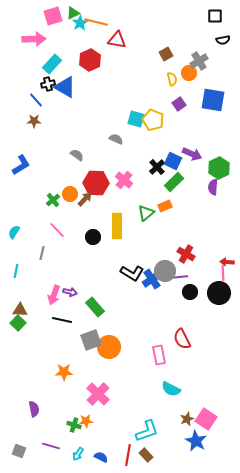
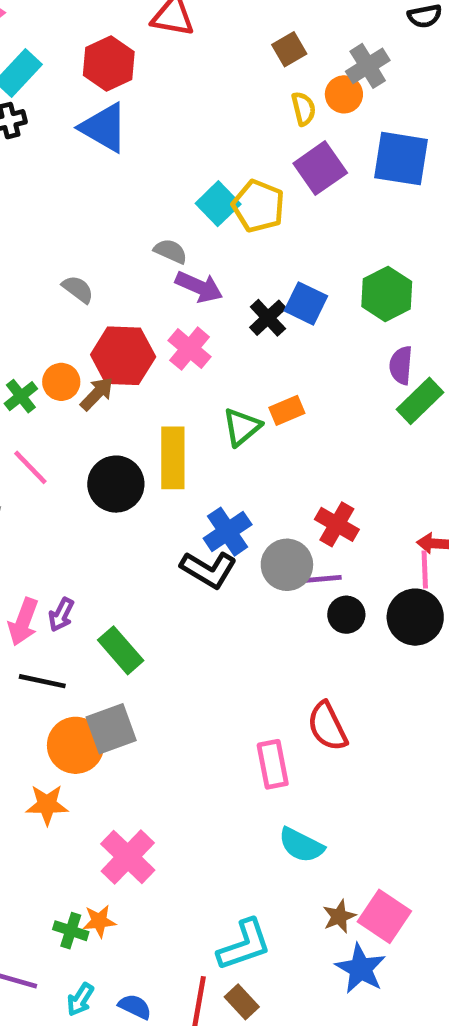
blue triangle: (65, 87) -> (104, 128), moved
purple square: (179, 104) -> (320, 168), size x1.5
cyan square: (136, 119) -> (218, 204), turned 30
purple arrow: (192, 154) -> (199, 287), moved
green hexagon: (219, 168) -> (387, 294), moved
green rectangle: (174, 182) -> (420, 401), moved
black circle: (93, 237) -> (116, 484), size x1.5
blue cross: (152, 279) -> (228, 532), moved
purple arrow: (70, 292) -> (61, 615), turned 104
orange circle: (109, 347) -> (76, 745), moved

